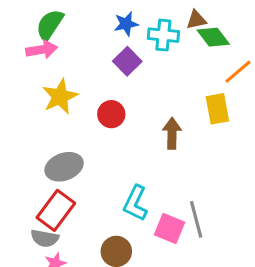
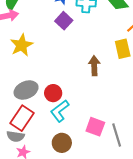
red circle: (111, 114) -> (53, 93), moved
cyan L-shape: (135, 203) -> (60, 111), moved, turned 30
gray line: (196, 219) -> (117, 135), moved

